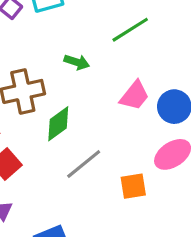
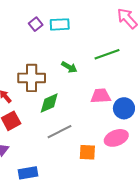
pink trapezoid: (134, 96) -> (101, 96), turned -145

